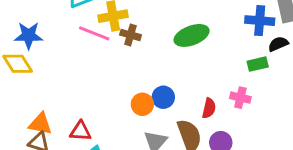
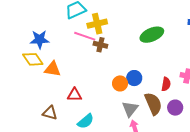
brown cross: (130, 35) -> (100, 45), moved
orange triangle: (40, 124) -> (53, 69), moved
red triangle: (81, 131) -> (75, 95), moved

